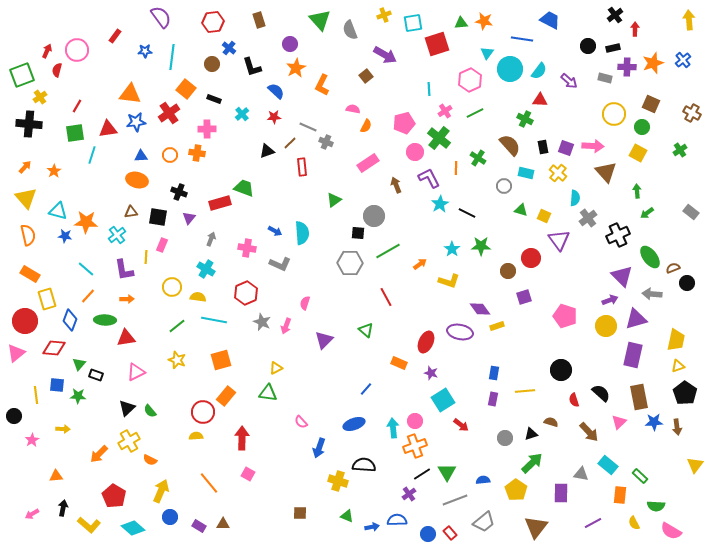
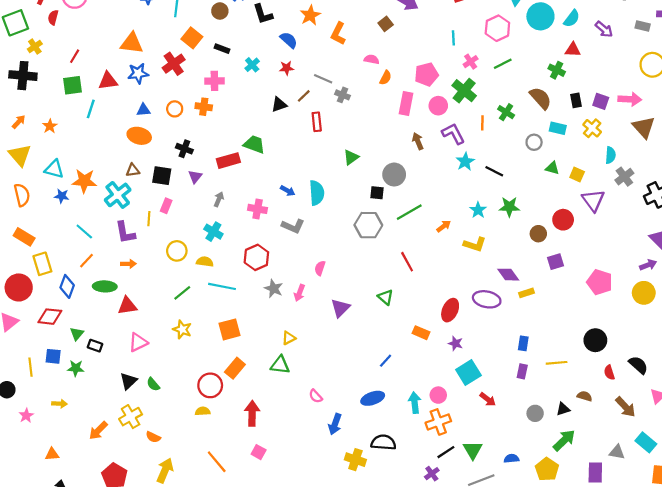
pink rectangle: (368, 163) -> (406, 104), moved, turned -45
cyan cross: (117, 235) -> (118, 195), size x1.4

